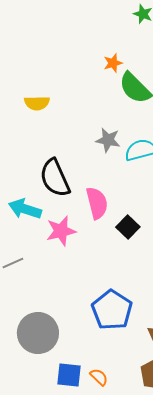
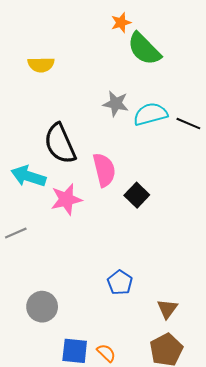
blue pentagon: (112, 310) -> (120, 282), size x0.6
gray circle: (38, 333) -> (42, 307), size x0.7

